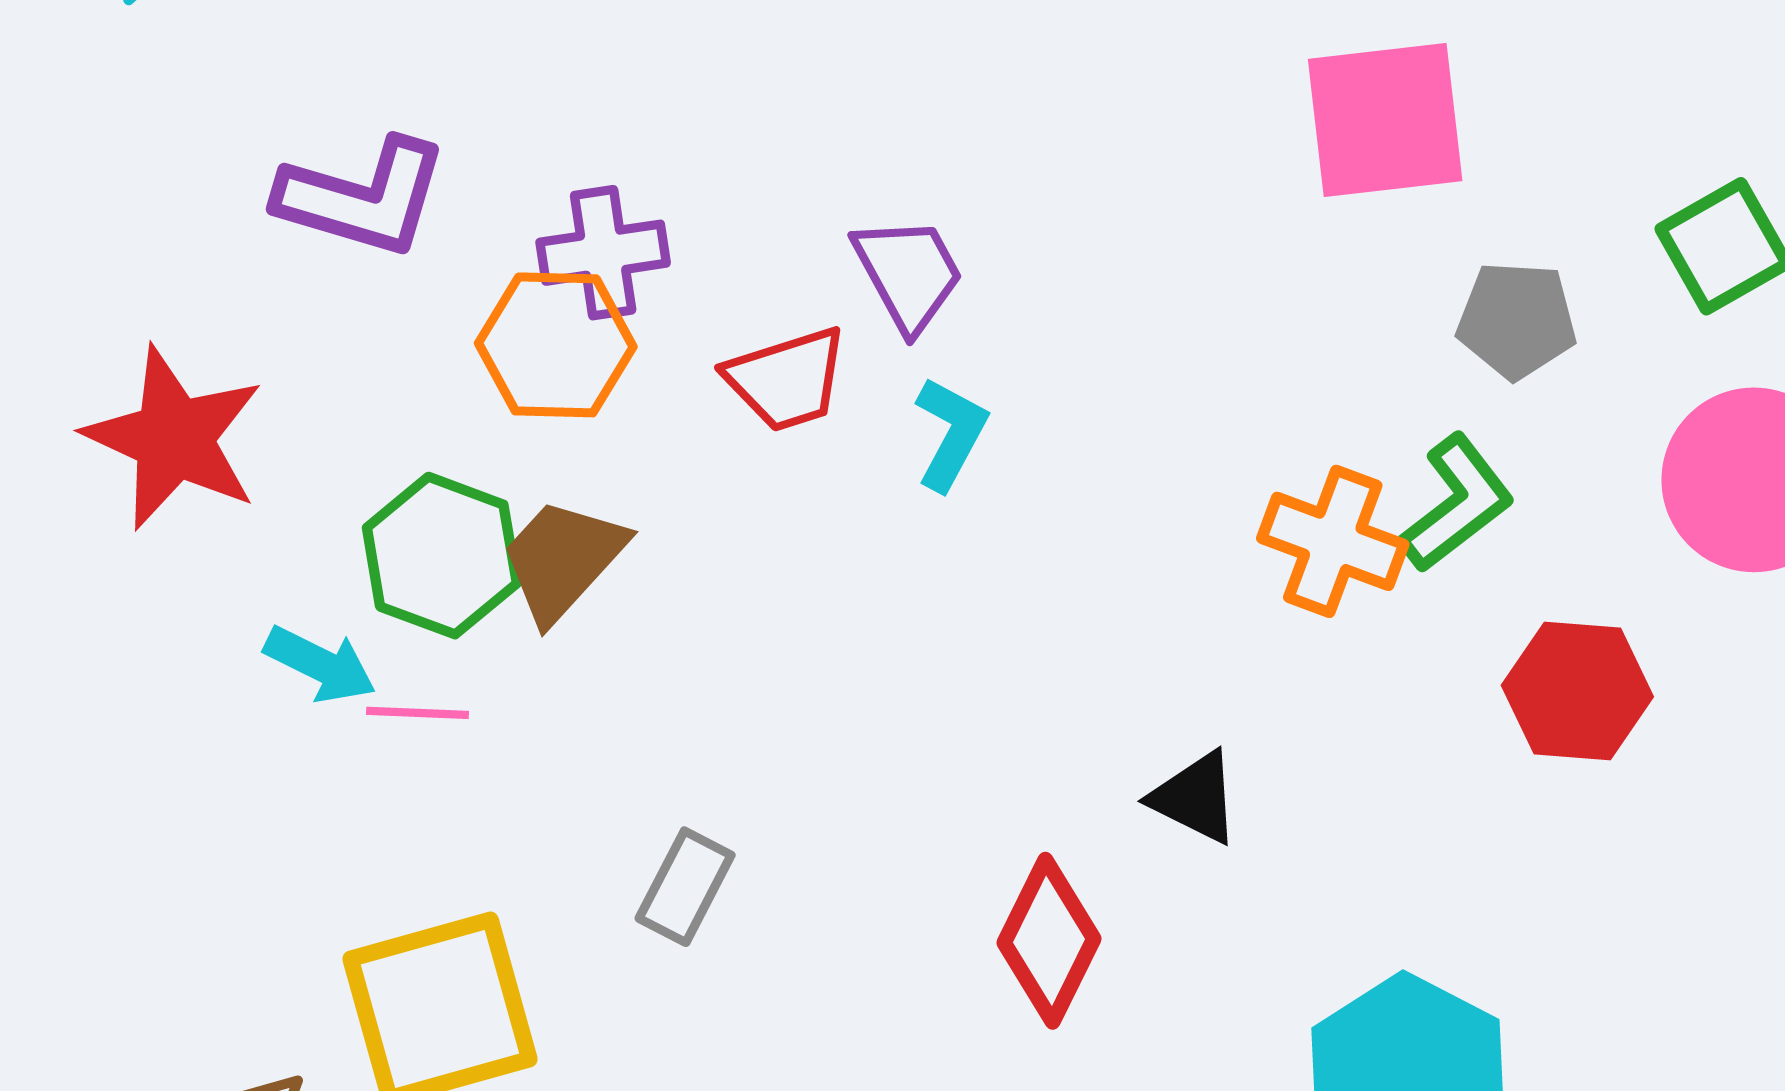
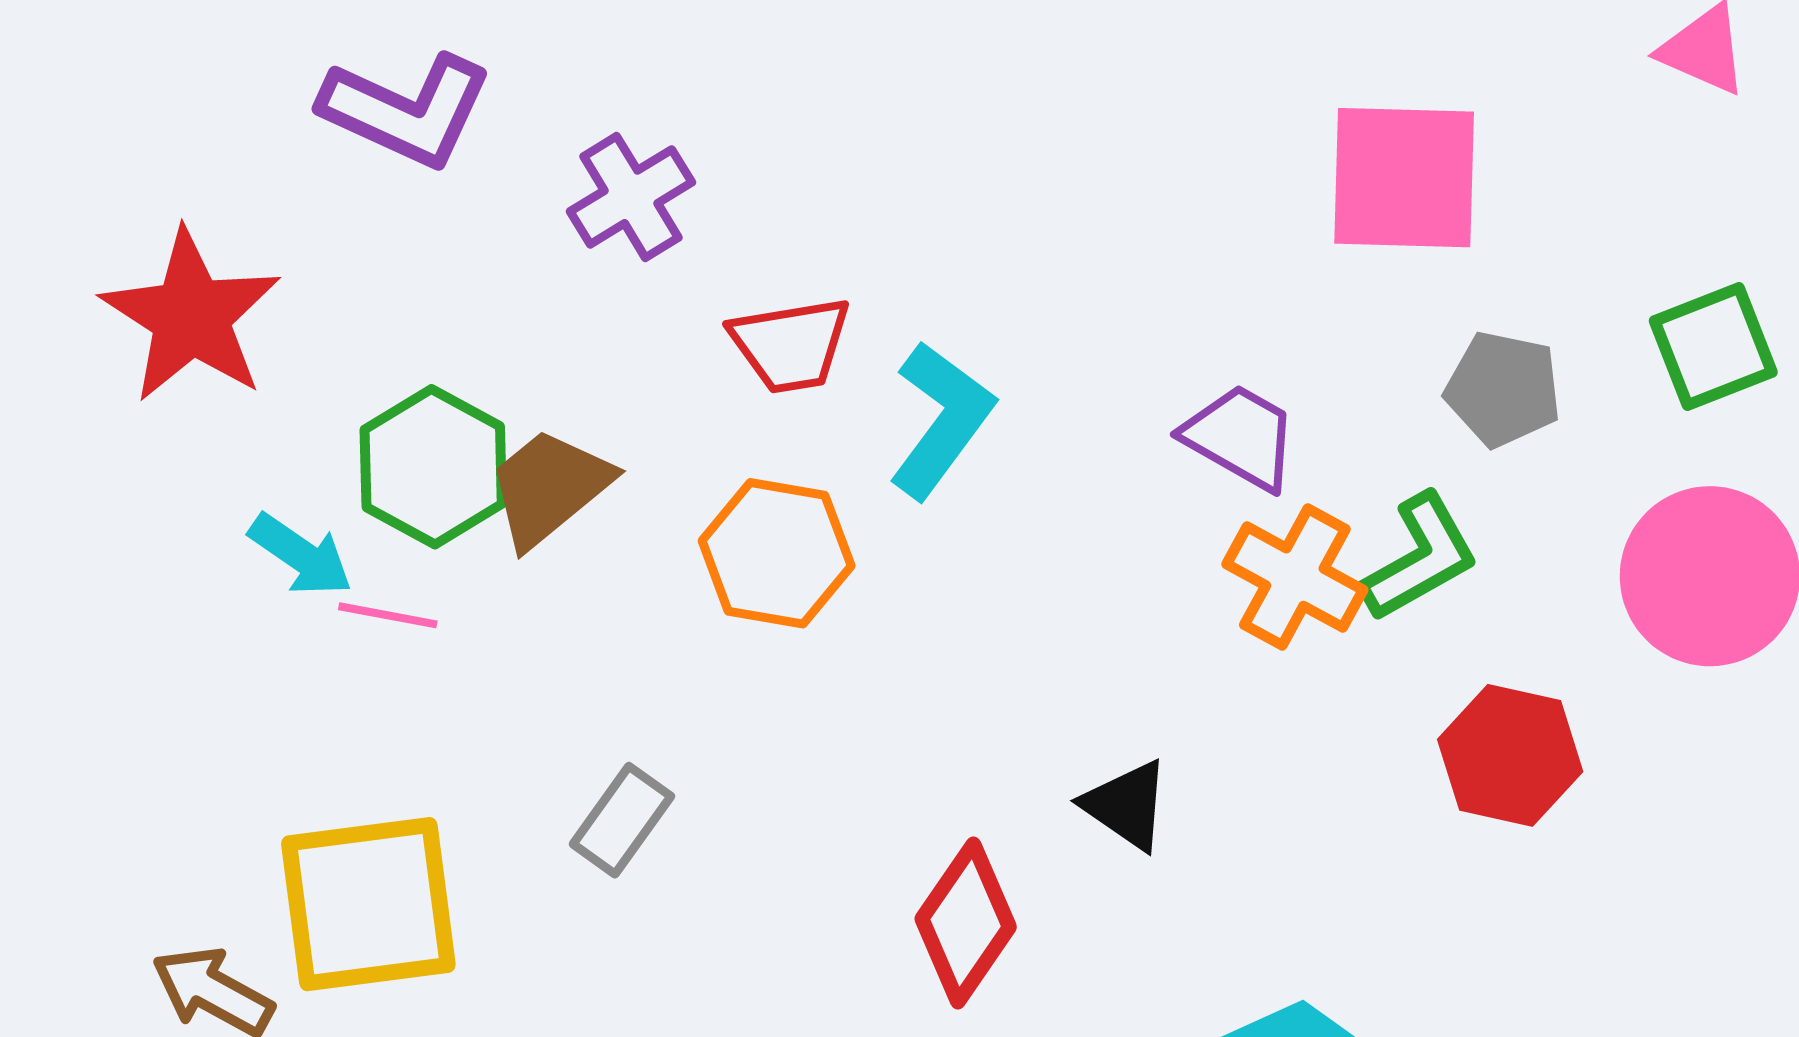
purple cross: (603, 253) -> (631, 197), turned -31
purple trapezoid: (908, 273) -> (1241, 437), moved, turned -40
orange hexagon: (556, 345) -> (777, 553), moved
cyan L-shape: (951, 434) -> (941, 420), size x1.4

